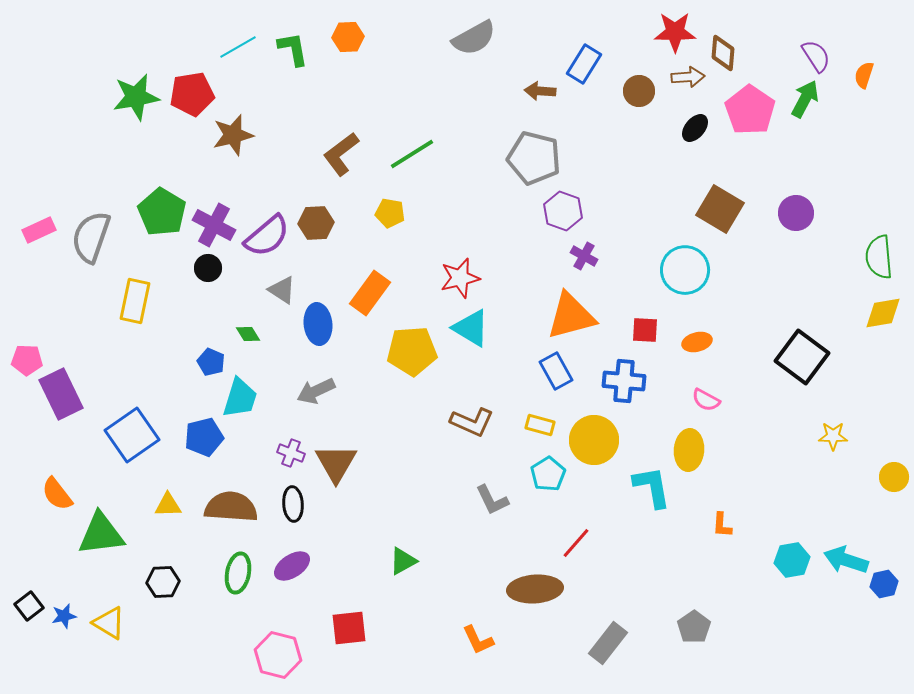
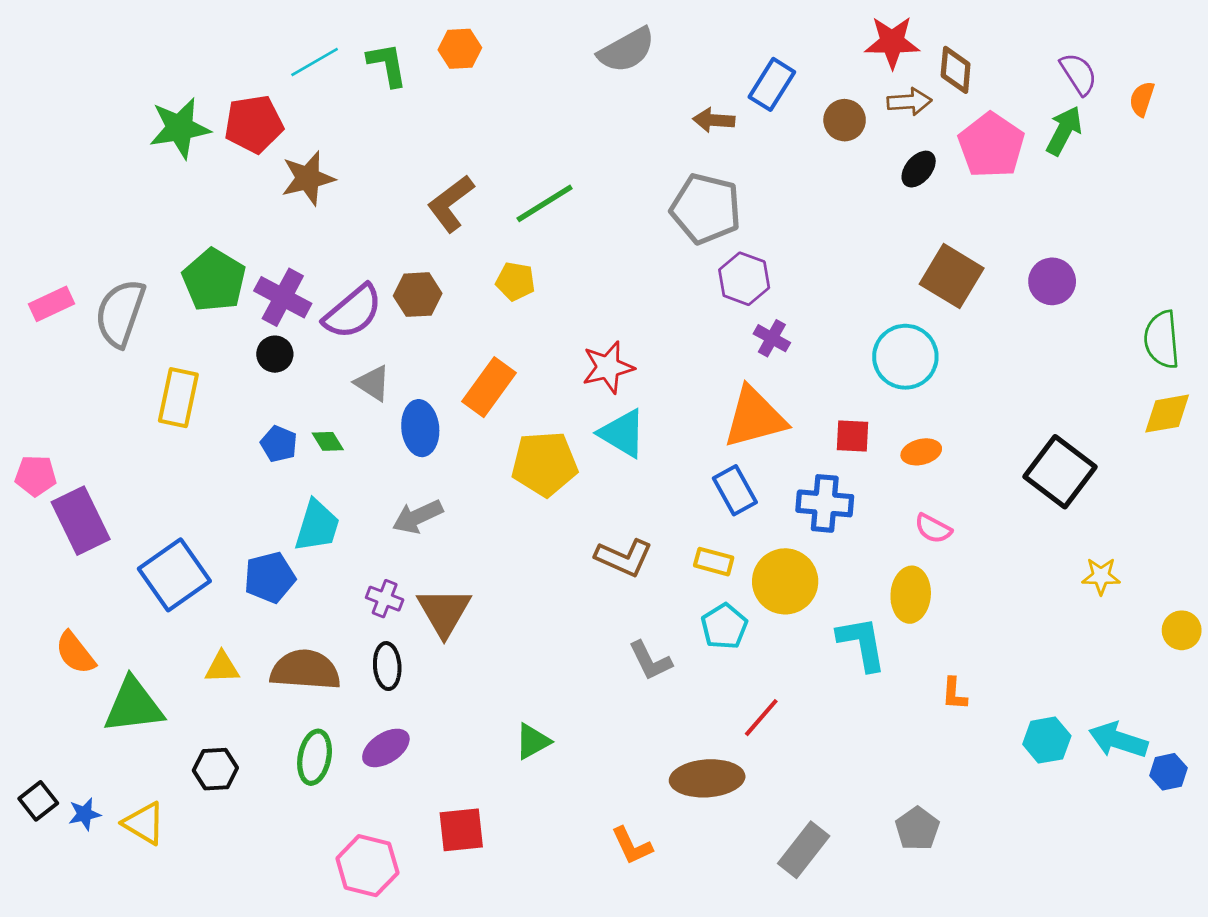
blue pentagon: (211, 362) -> (279, 444), moved

